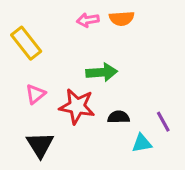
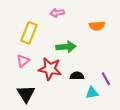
orange semicircle: (122, 18) -> (97, 26), moved
yellow rectangle: (26, 43) -> (29, 33), moved, turned 60

